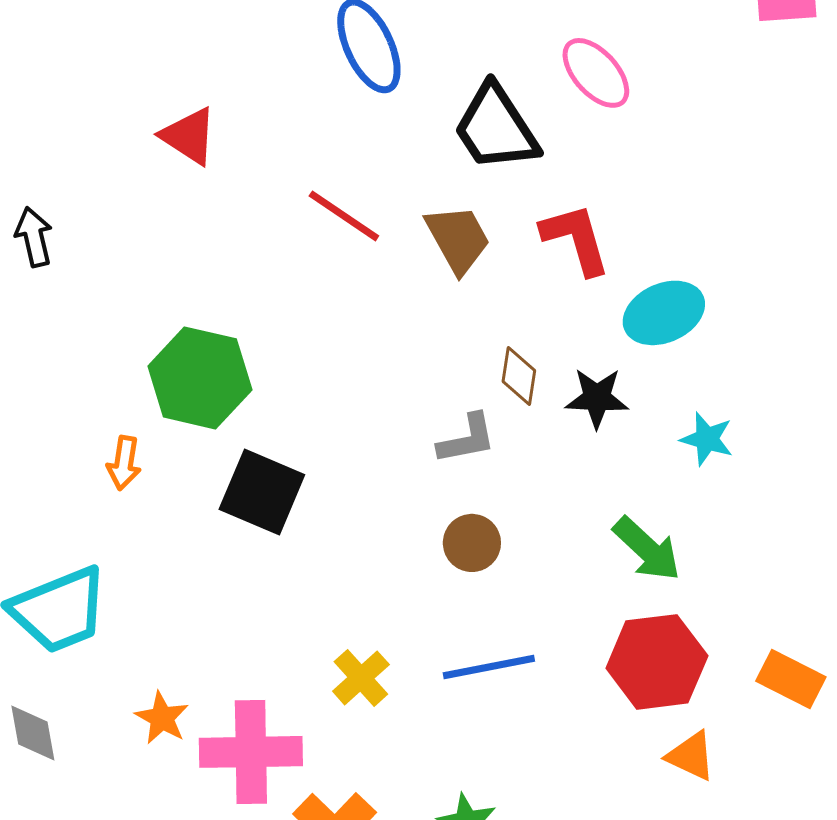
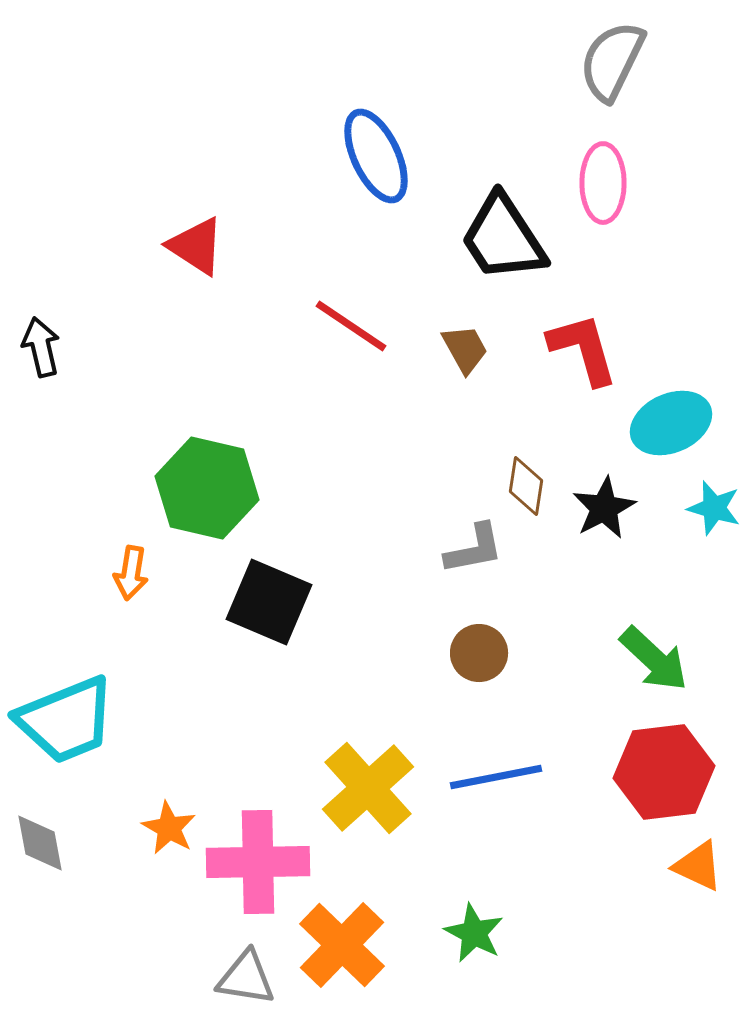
pink ellipse: (596, 73) -> (603, 183), turned 42
brown trapezoid: (458, 239) -> (465, 349), size x0.7
black star: (597, 398) -> (604, 508), turned -30
cyan star: (707, 439) -> (714, 508), moved
yellow cross: (361, 678) -> (368, 788), size x1.6

